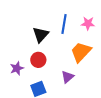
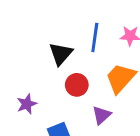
red circle: (38, 60) -> (77, 85), moved

